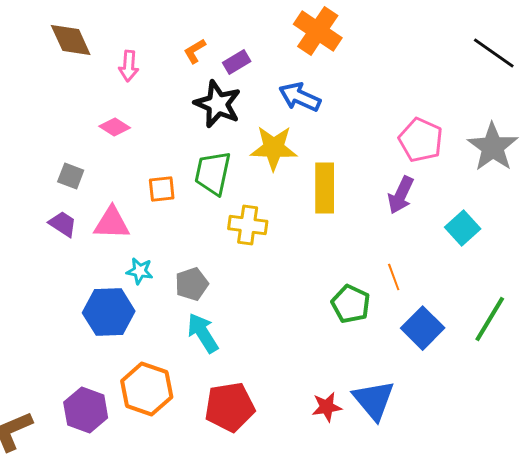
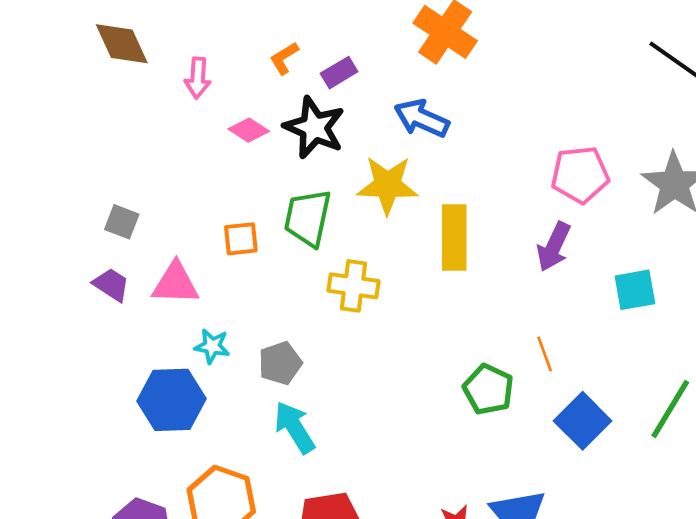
pink diamond: (115, 127) -> (249, 130), moved
pink pentagon: (421, 140) -> (580, 175), turned -30
cyan square: (463, 228) -> (635, 290), turned 32

